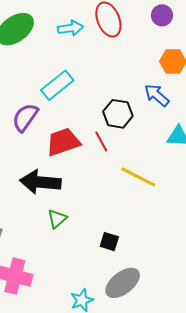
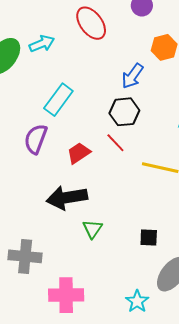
cyan arrow: (70, 28) -> (42, 44), moved
blue arrow: (157, 95) -> (132, 76), moved, turned -80
red trapezoid: (63, 142) -> (79, 153), size x0.7

